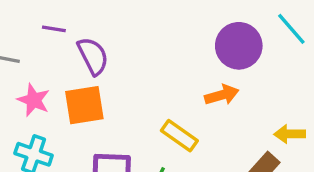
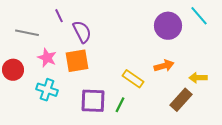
purple line: (54, 29) -> (59, 16), turned 56
orange arrow: (222, 95) -> (164, 66), moved

